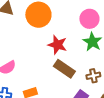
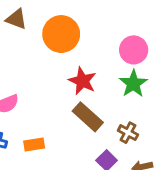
brown cross: (93, 76) -> (128, 133), turned 32

